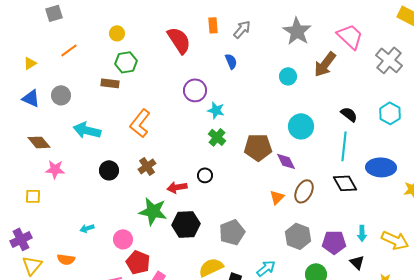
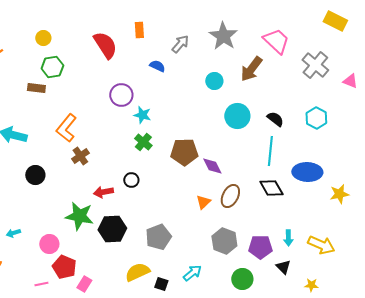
gray arrow: (242, 29) -> (180, 44), moved
blue semicircle: (231, 61) -> (157, 66), turned -42
cyan circle: (301, 126) -> (237, 116), moved
brown cross: (147, 166) -> (80, 156), moved

